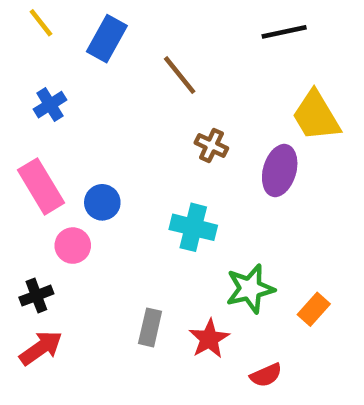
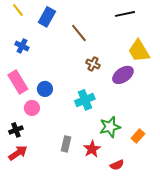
blue cross: (50, 105) -> (22, 46), turned -32
purple ellipse: (280, 171) -> (123, 75), turned 40
cyan cross: (193, 227) -> (85, 100), turned -36

